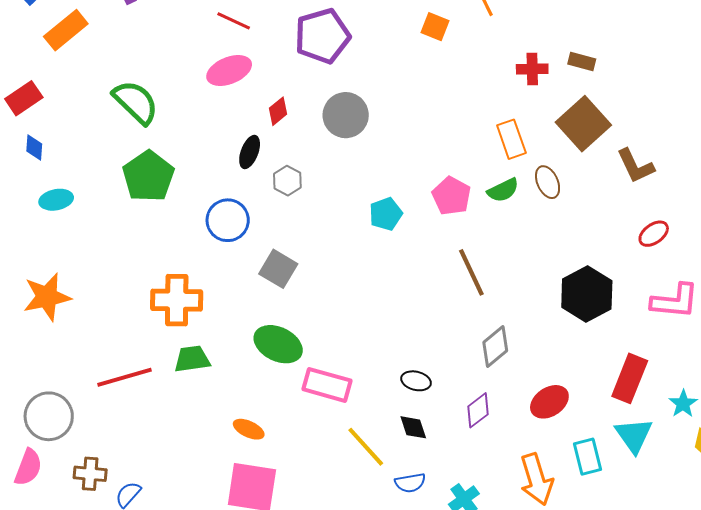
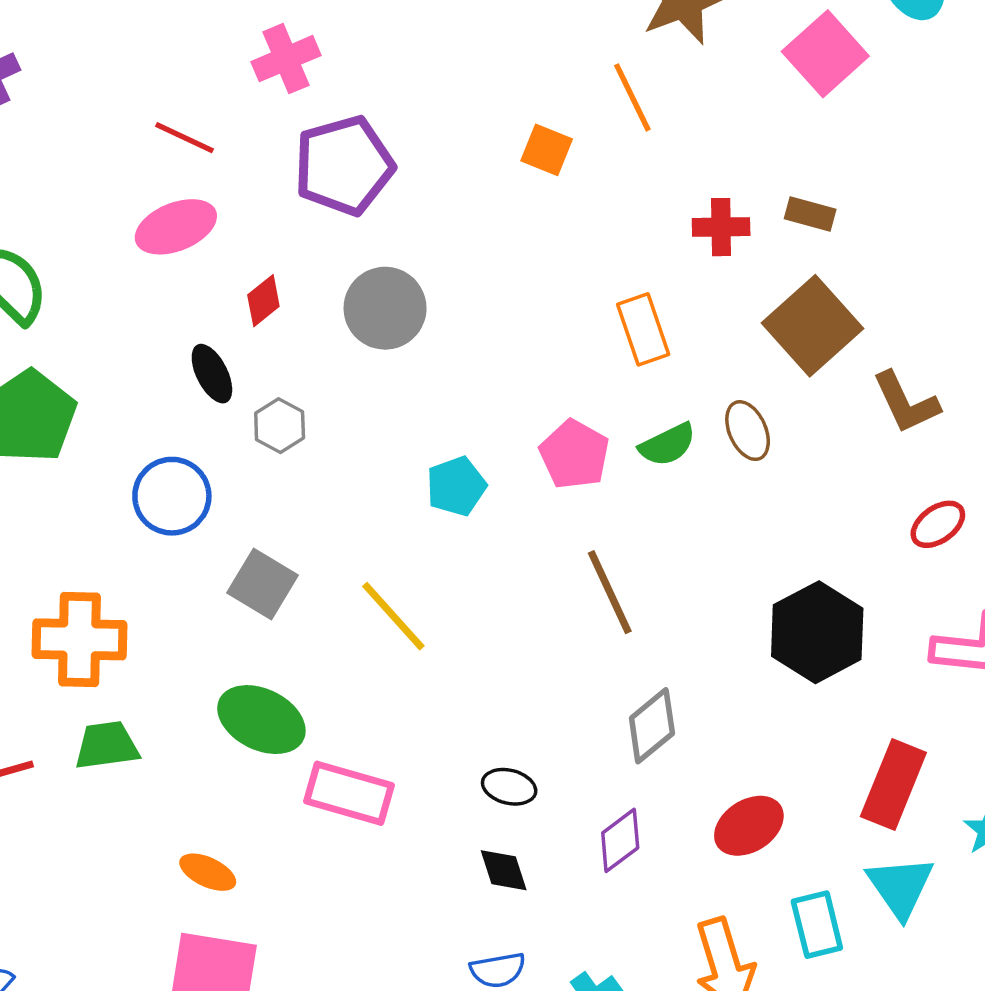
orange rectangle: (511, 139) -> (643, 329), moved
black ellipse: (250, 152) -> (212, 374), turned -48
yellow line: (366, 447) -> (393, 616), moved

